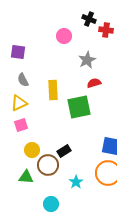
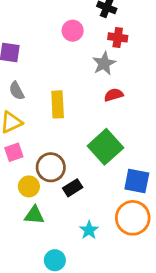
red cross: (106, 30) -> (118, 37), moved
green square: (79, 107) -> (105, 147), moved, turned -30
brown circle: (48, 165) -> (51, 167), moved
green triangle: (26, 177) -> (34, 215), moved

